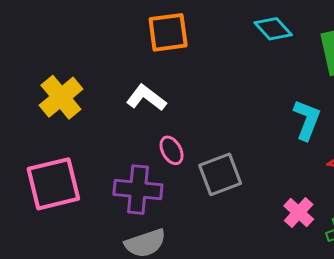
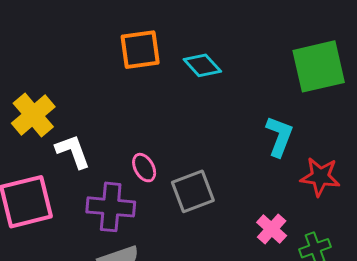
cyan diamond: (273, 29) -> (202, 65), moved
white L-shape: (146, 98) -> (73, 151), moved, turned 33

